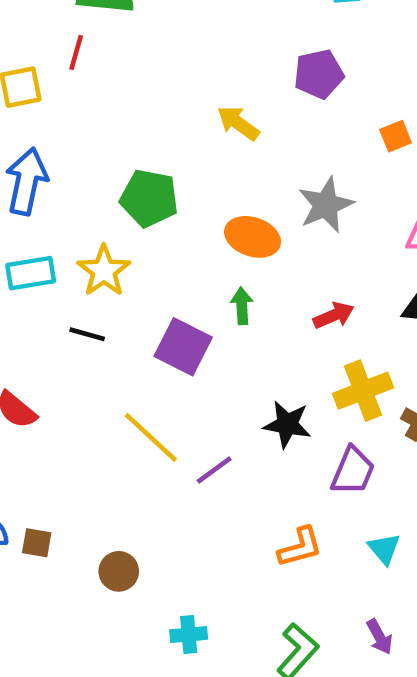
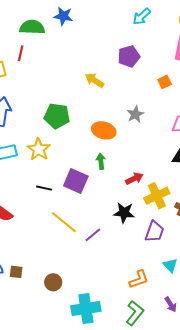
gray star: (326, 205) -> (135, 114), size x0.7
red arrow: (334, 315) -> (134, 178), moved
black line: (87, 334) -> (44, 188), moved
orange L-shape: (300, 547) -> (139, 279), moved
cyan cross: (189, 635) -> (86, 309), size x1.8

